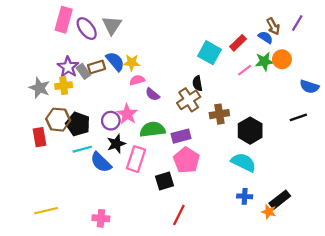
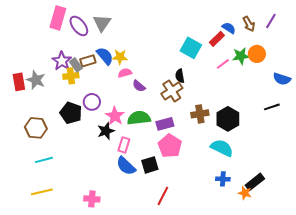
blue semicircle: (265, 37) -> (229, 28), moved
yellow cross: (64, 86) -> (71, 76), moved
pink star: (127, 114) -> (115, 116), moved
brown cross: (219, 114) -> (200, 114), moved
brown hexagon: (58, 120) -> (36, 128), moved
purple circle: (111, 121) -> (92, 102), moved
red rectangle: (39, 137) -> (19, 82), moved
cyan line: (82, 149) -> (44, 160), moved
pink rectangle: (136, 159) -> (124, 145), size x0.7
blue semicircle: (101, 162) -> (126, 166), moved

